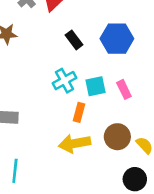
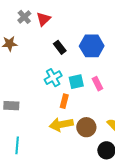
brown circle: (117, 137) -> (86, 127), moved

